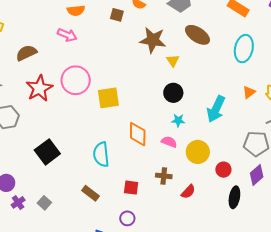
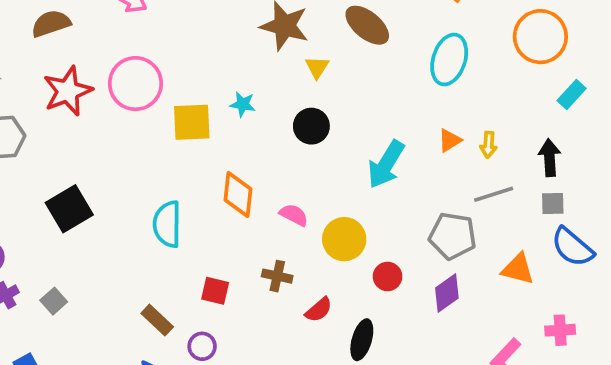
cyan star: (178, 120) -> (243, 104), moved
brown rectangle: (90, 193) -> (157, 320), moved
black ellipse: (234, 197) -> (362, 340), moved

